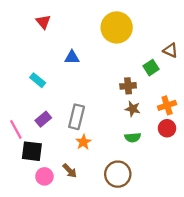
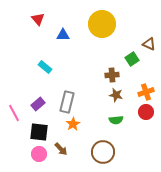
blue triangle: (72, 57) -> (63, 35), moved
cyan rectangle: (38, 80) -> (45, 67), moved
black square: (32, 151) -> (39, 132), moved

